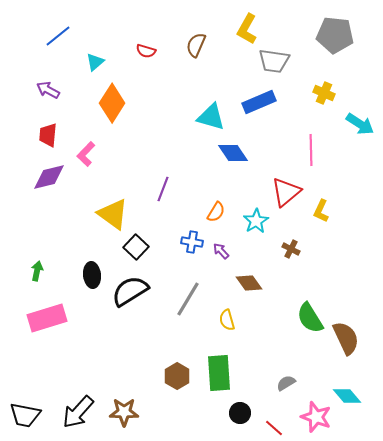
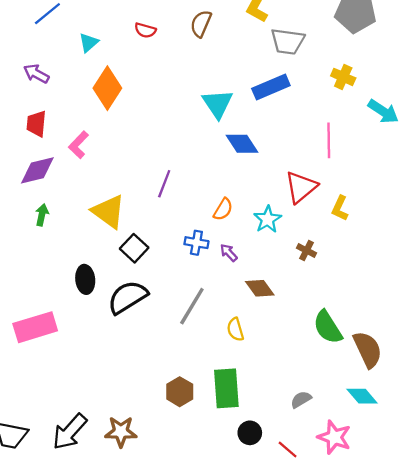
cyan triangle: (211, 117) -> (218, 104), turned 40
green arrow: (37, 271) -> (42, 215), moved
cyan diamond: (347, 396) -> (362, 396), moved

